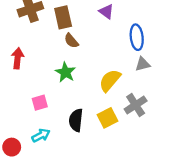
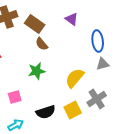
brown rectangle: (63, 17) -> (35, 24), turned -42
green star: (65, 72) -> (37, 71), turned 30
black semicircle: (76, 120) -> (46, 112), turned -114

